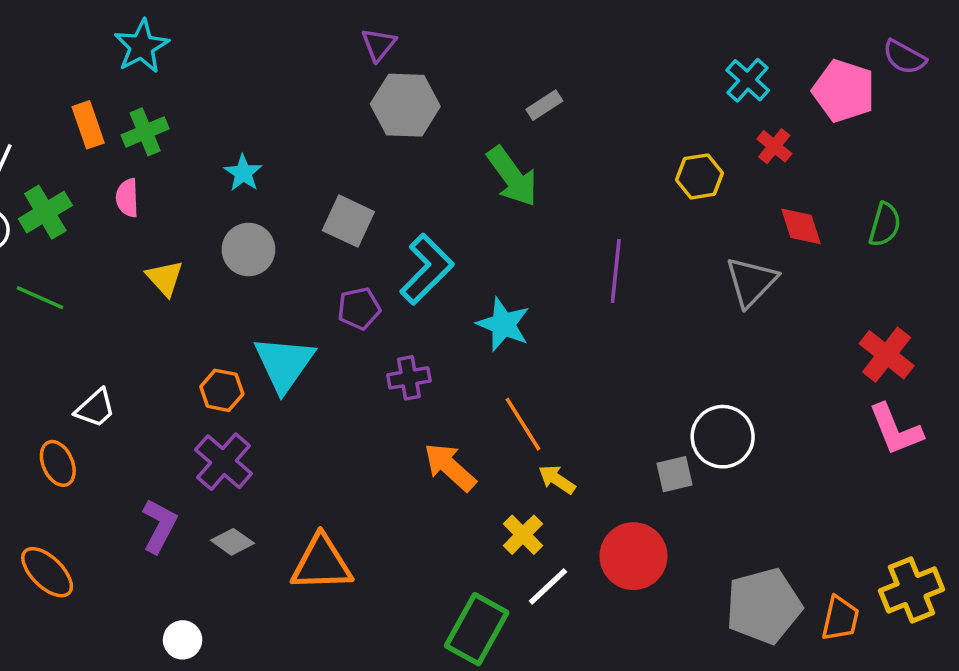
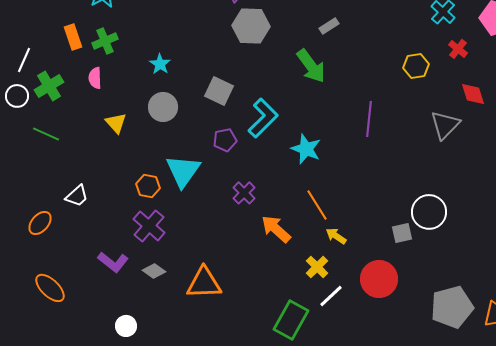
purple cross: (409, 378) -> (244, 193), moved, turned -35
orange ellipse: (58, 463) -> (40, 223), moved, turned 65
purple L-shape: (159, 526) -> (113, 262), turned 100

